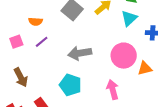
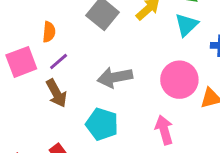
orange semicircle: (35, 21) -> (49, 32), turned -88
pink square: (16, 42) -> (21, 62), size x1.5
brown arrow: (21, 77) -> (56, 93), moved

